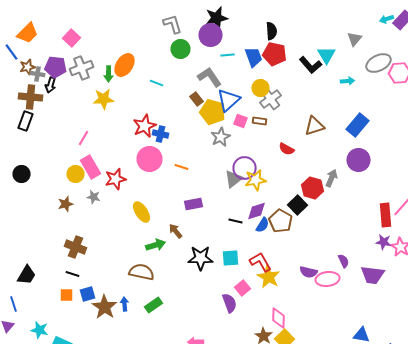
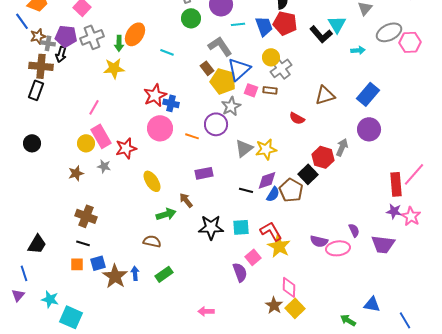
purple circle: (244, 168) -> (216, 124), moved
brown semicircle: (142, 272) -> (152, 241), size x0.7

